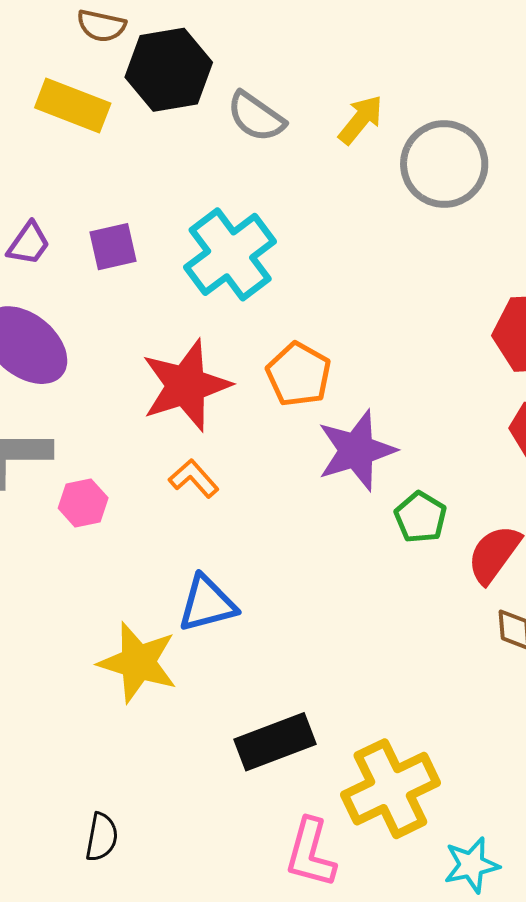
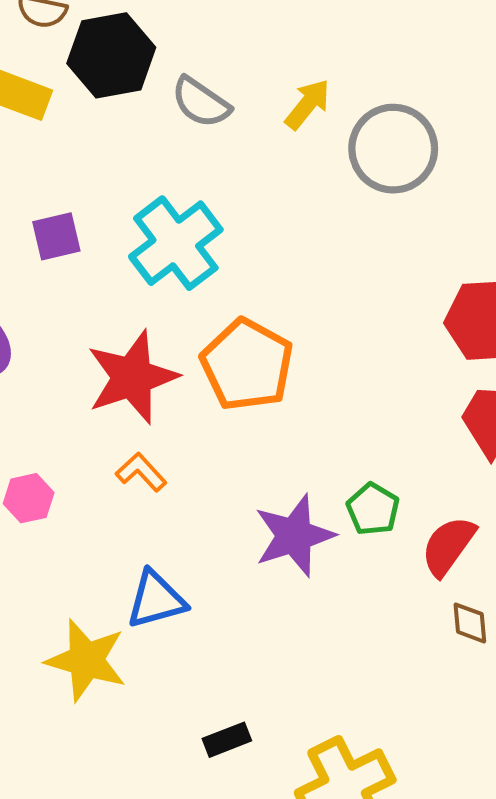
orange pentagon: (299, 374) -> (247, 365), size x1.4
purple star: (356, 450) -> (294, 536), moved
black rectangle: (275, 742) -> (227, 740), size x0.6

